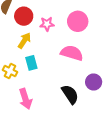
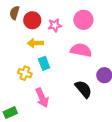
yellow arrow: (24, 41) -> (35, 43), turned -119

